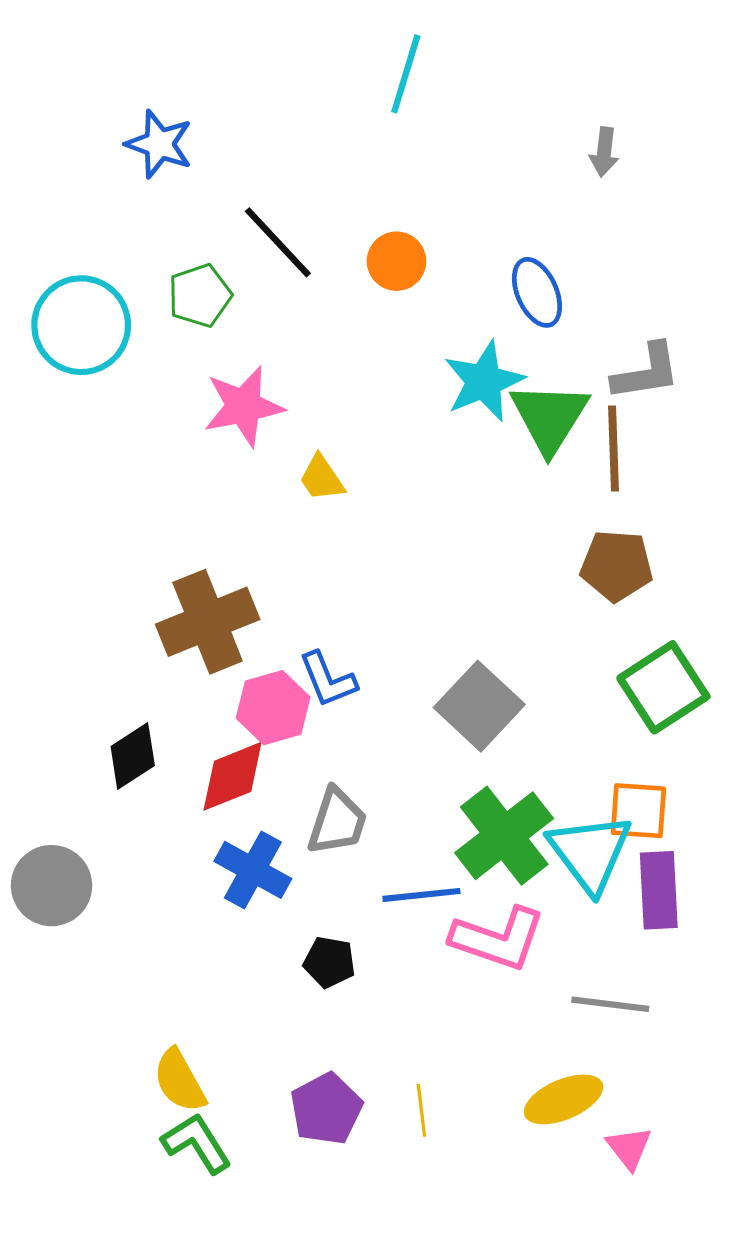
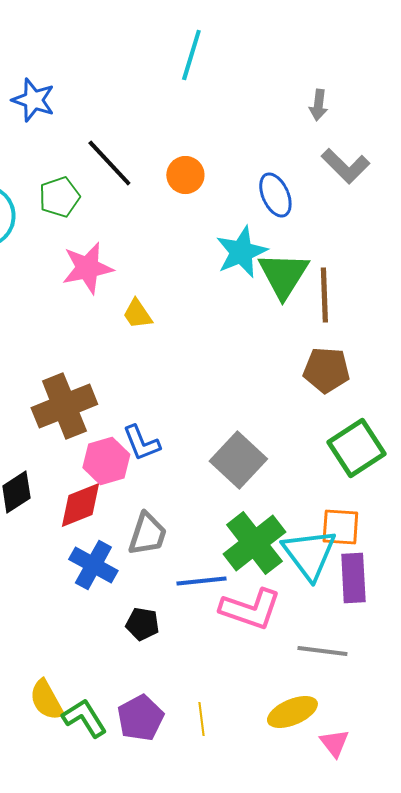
gray L-shape: (646, 372) -> (345, 166), moved, turned 54
green L-shape: (197, 1143) -> (84, 718), moved

